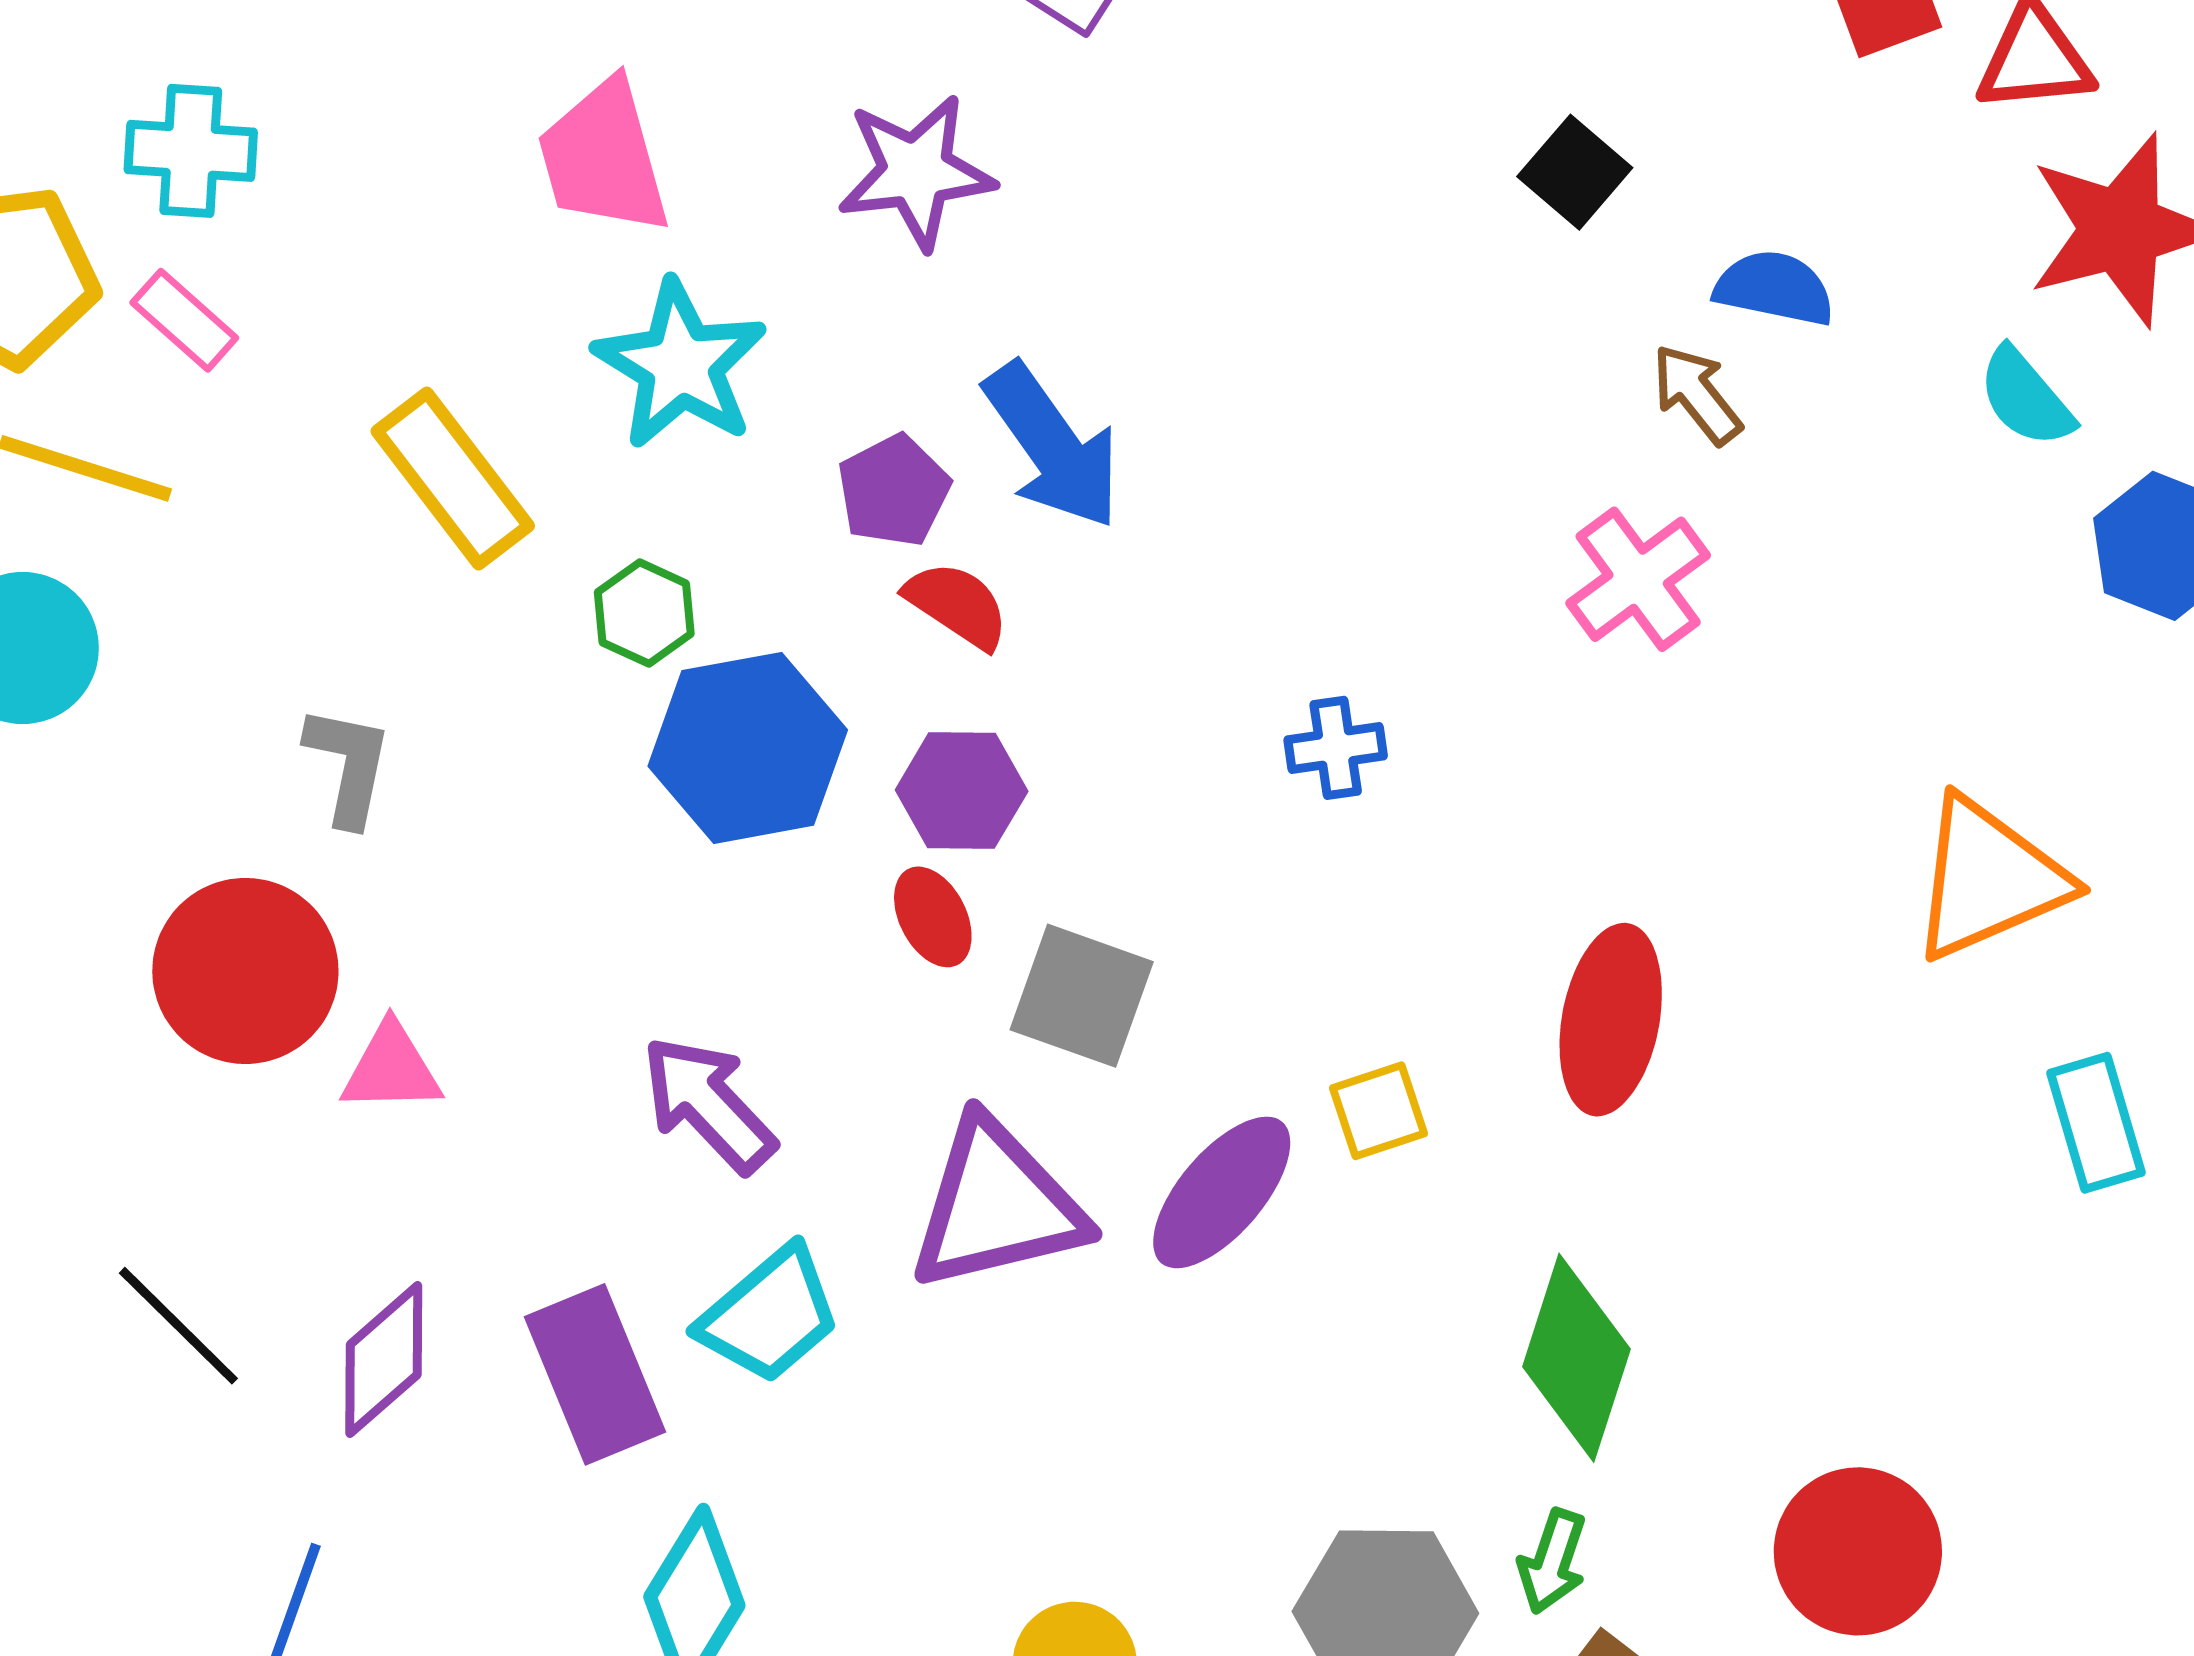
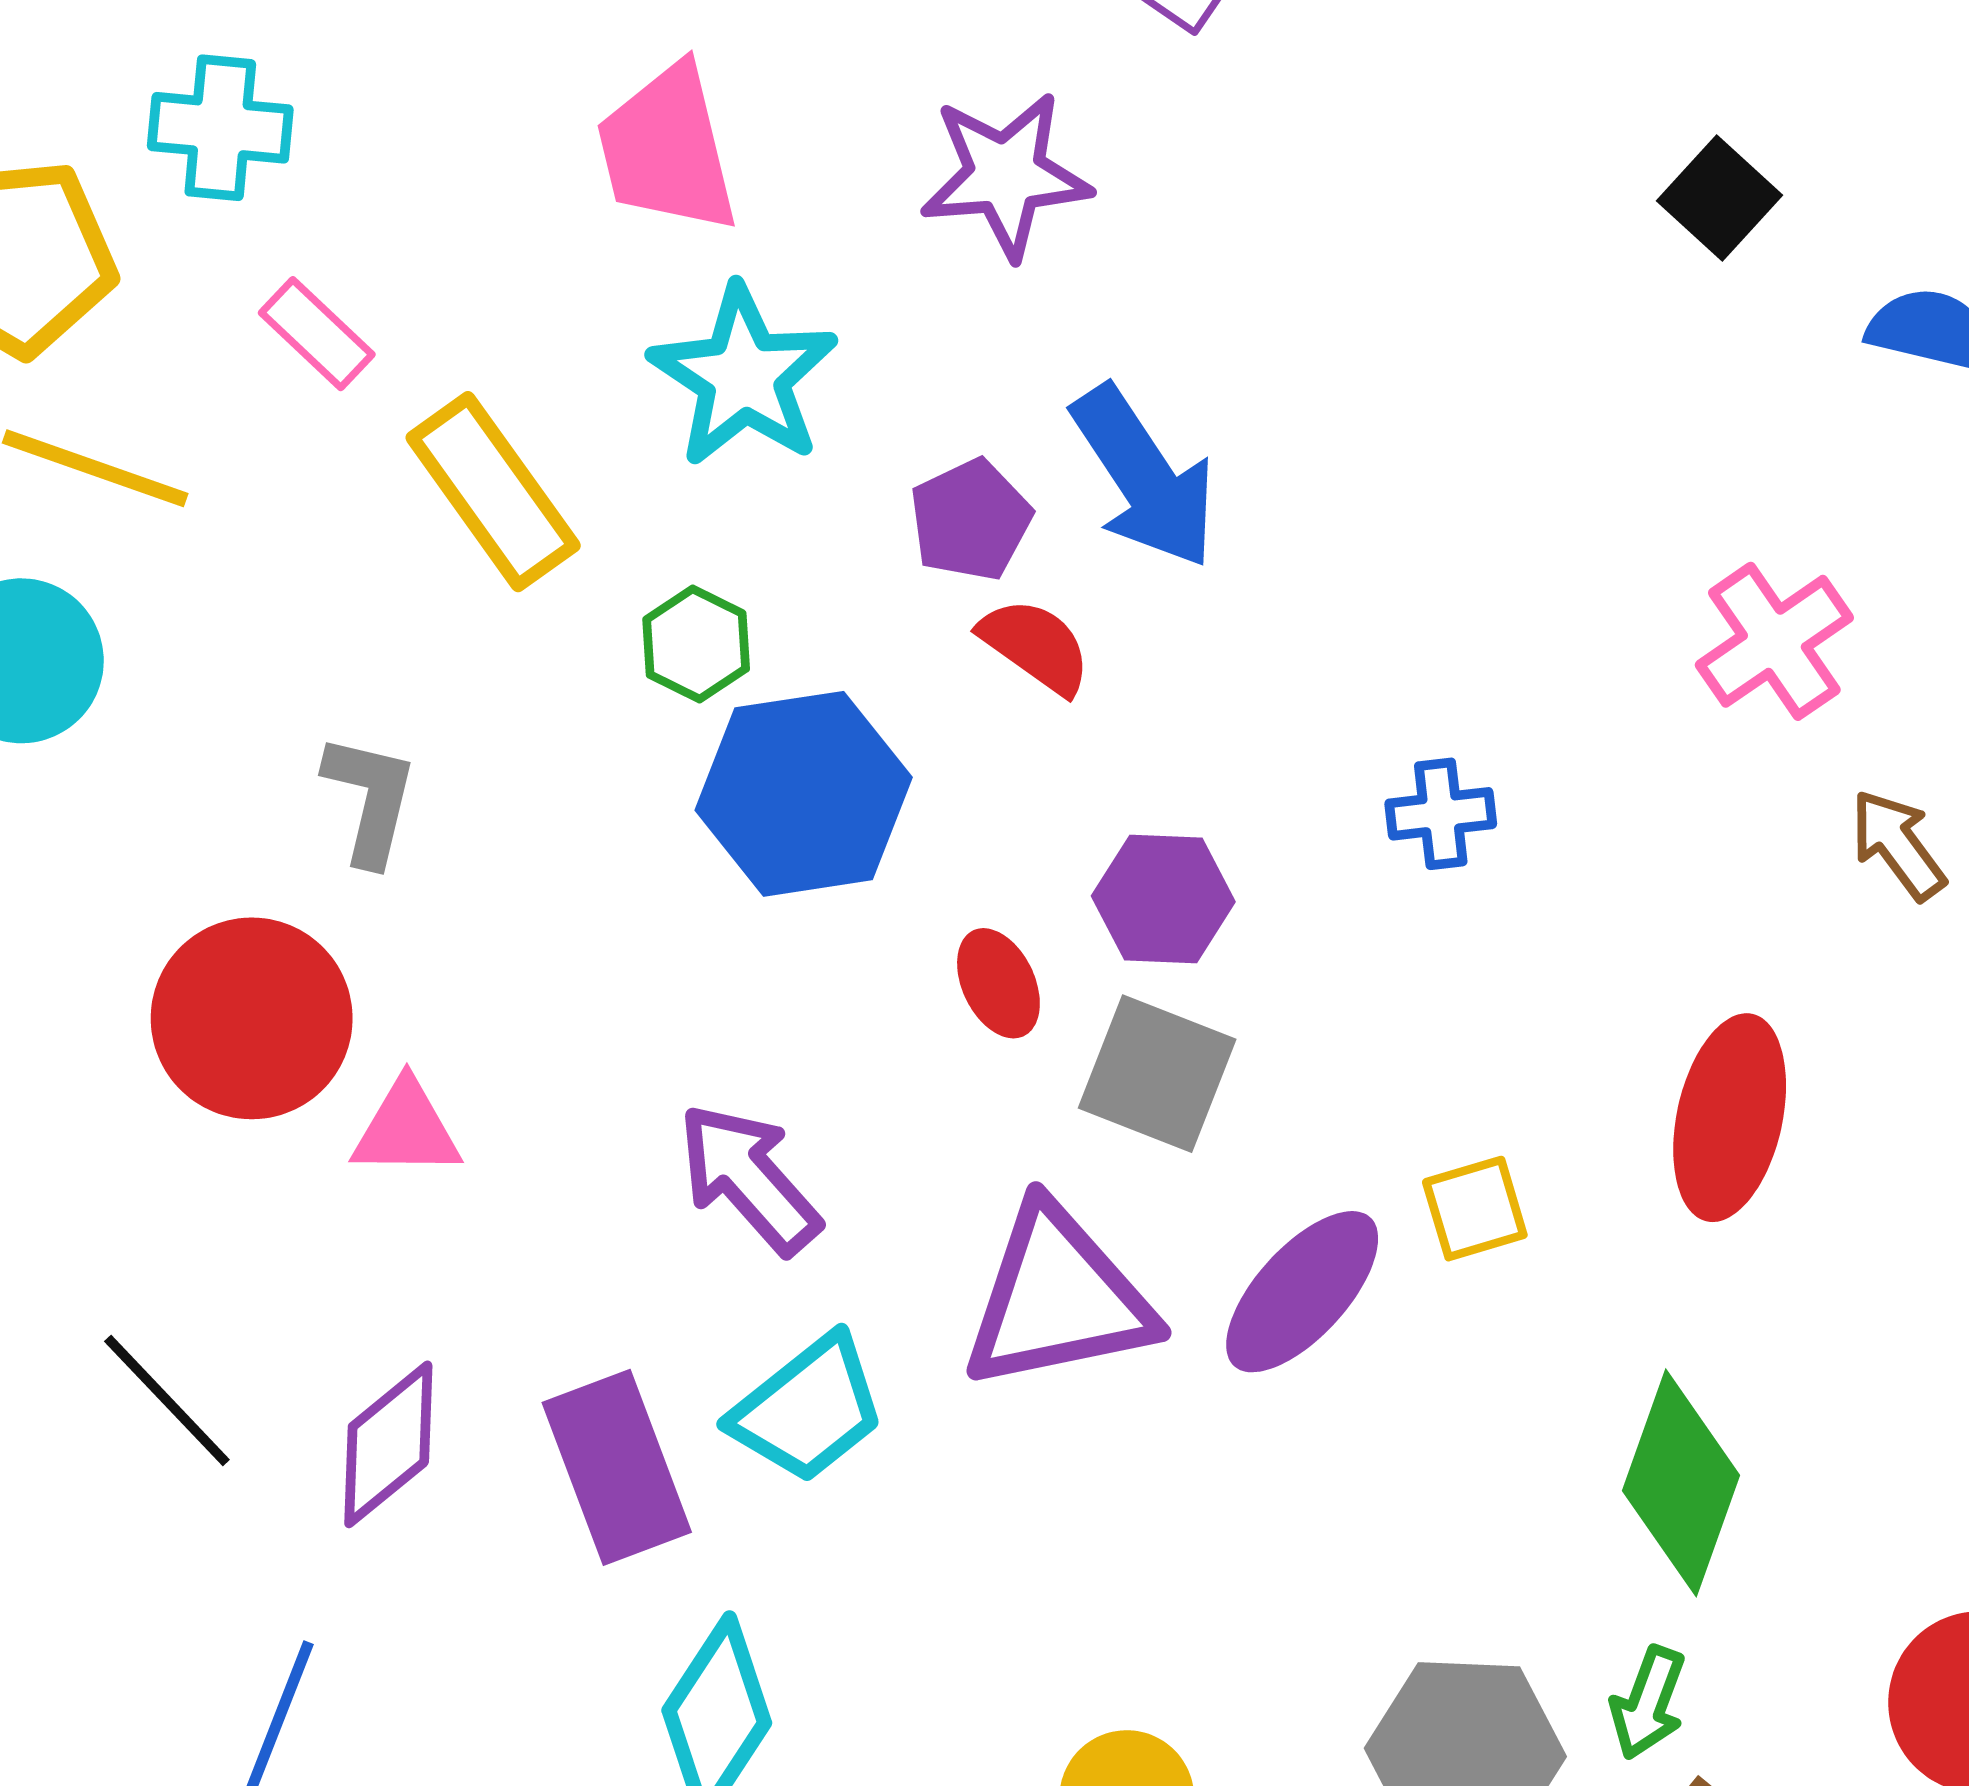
pink rectangle: (184, 320) -> (317, 334), moved
brown arrow: (1697, 394) -> (1898, 845), moved
purple hexagon: (962, 791) -> (1163, 899), moved

